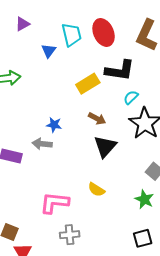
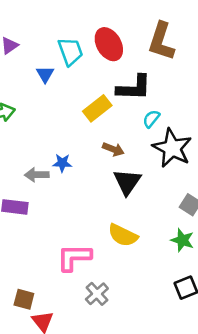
gray arrow: (42, 144) -> (37, 175), moved
yellow semicircle: (96, 190) -> (123, 235), size x1.4
gray cross: (70, 235) -> (97, 294), turned -30

